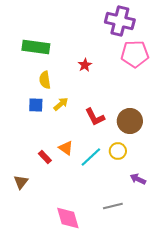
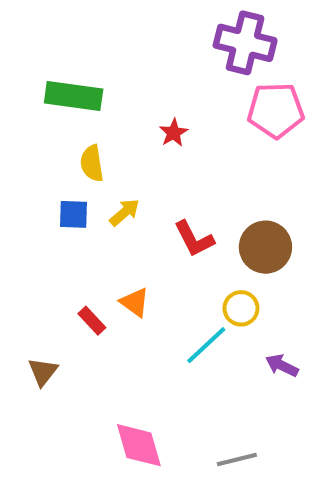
cyan line: (91, 157) -> (206, 345), moved
gray line: (113, 206) -> (237, 459), moved

